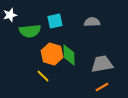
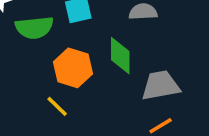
green diamond: (69, 55) -> (120, 56), moved

